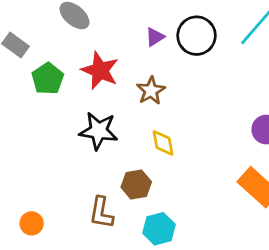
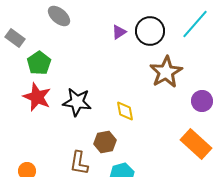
red star: (100, 71) -> (37, 97), moved
brown star: (151, 91) -> (166, 72), moved, size x1.5

